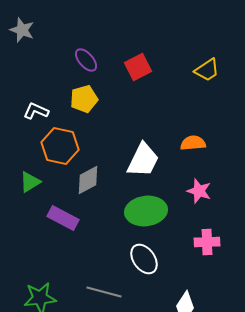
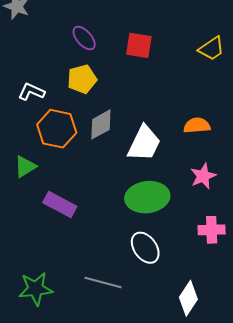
red square: (138, 67) -> (139, 45), turned 36
gray diamond: (88, 180) -> (101, 124), moved
pink star: (199, 191) -> (203, 176), turned 30

